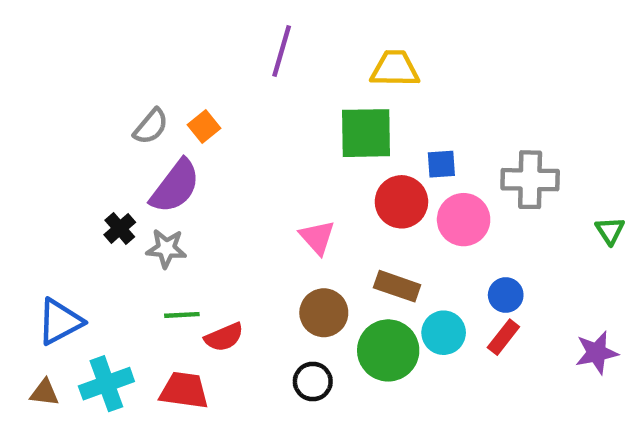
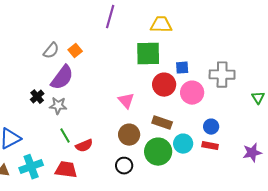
green line: (182, 315) -> (65, 136), turned 63
red rectangle: (503, 337) -> (210, 146), turned 63

